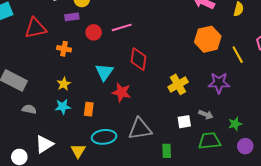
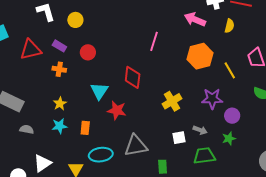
purple rectangle: (72, 17) -> (59, 46), moved, turned 40
pink line: (122, 27) -> (154, 41), moved, turned -54
purple circle: (245, 146) -> (232, 116), moved

